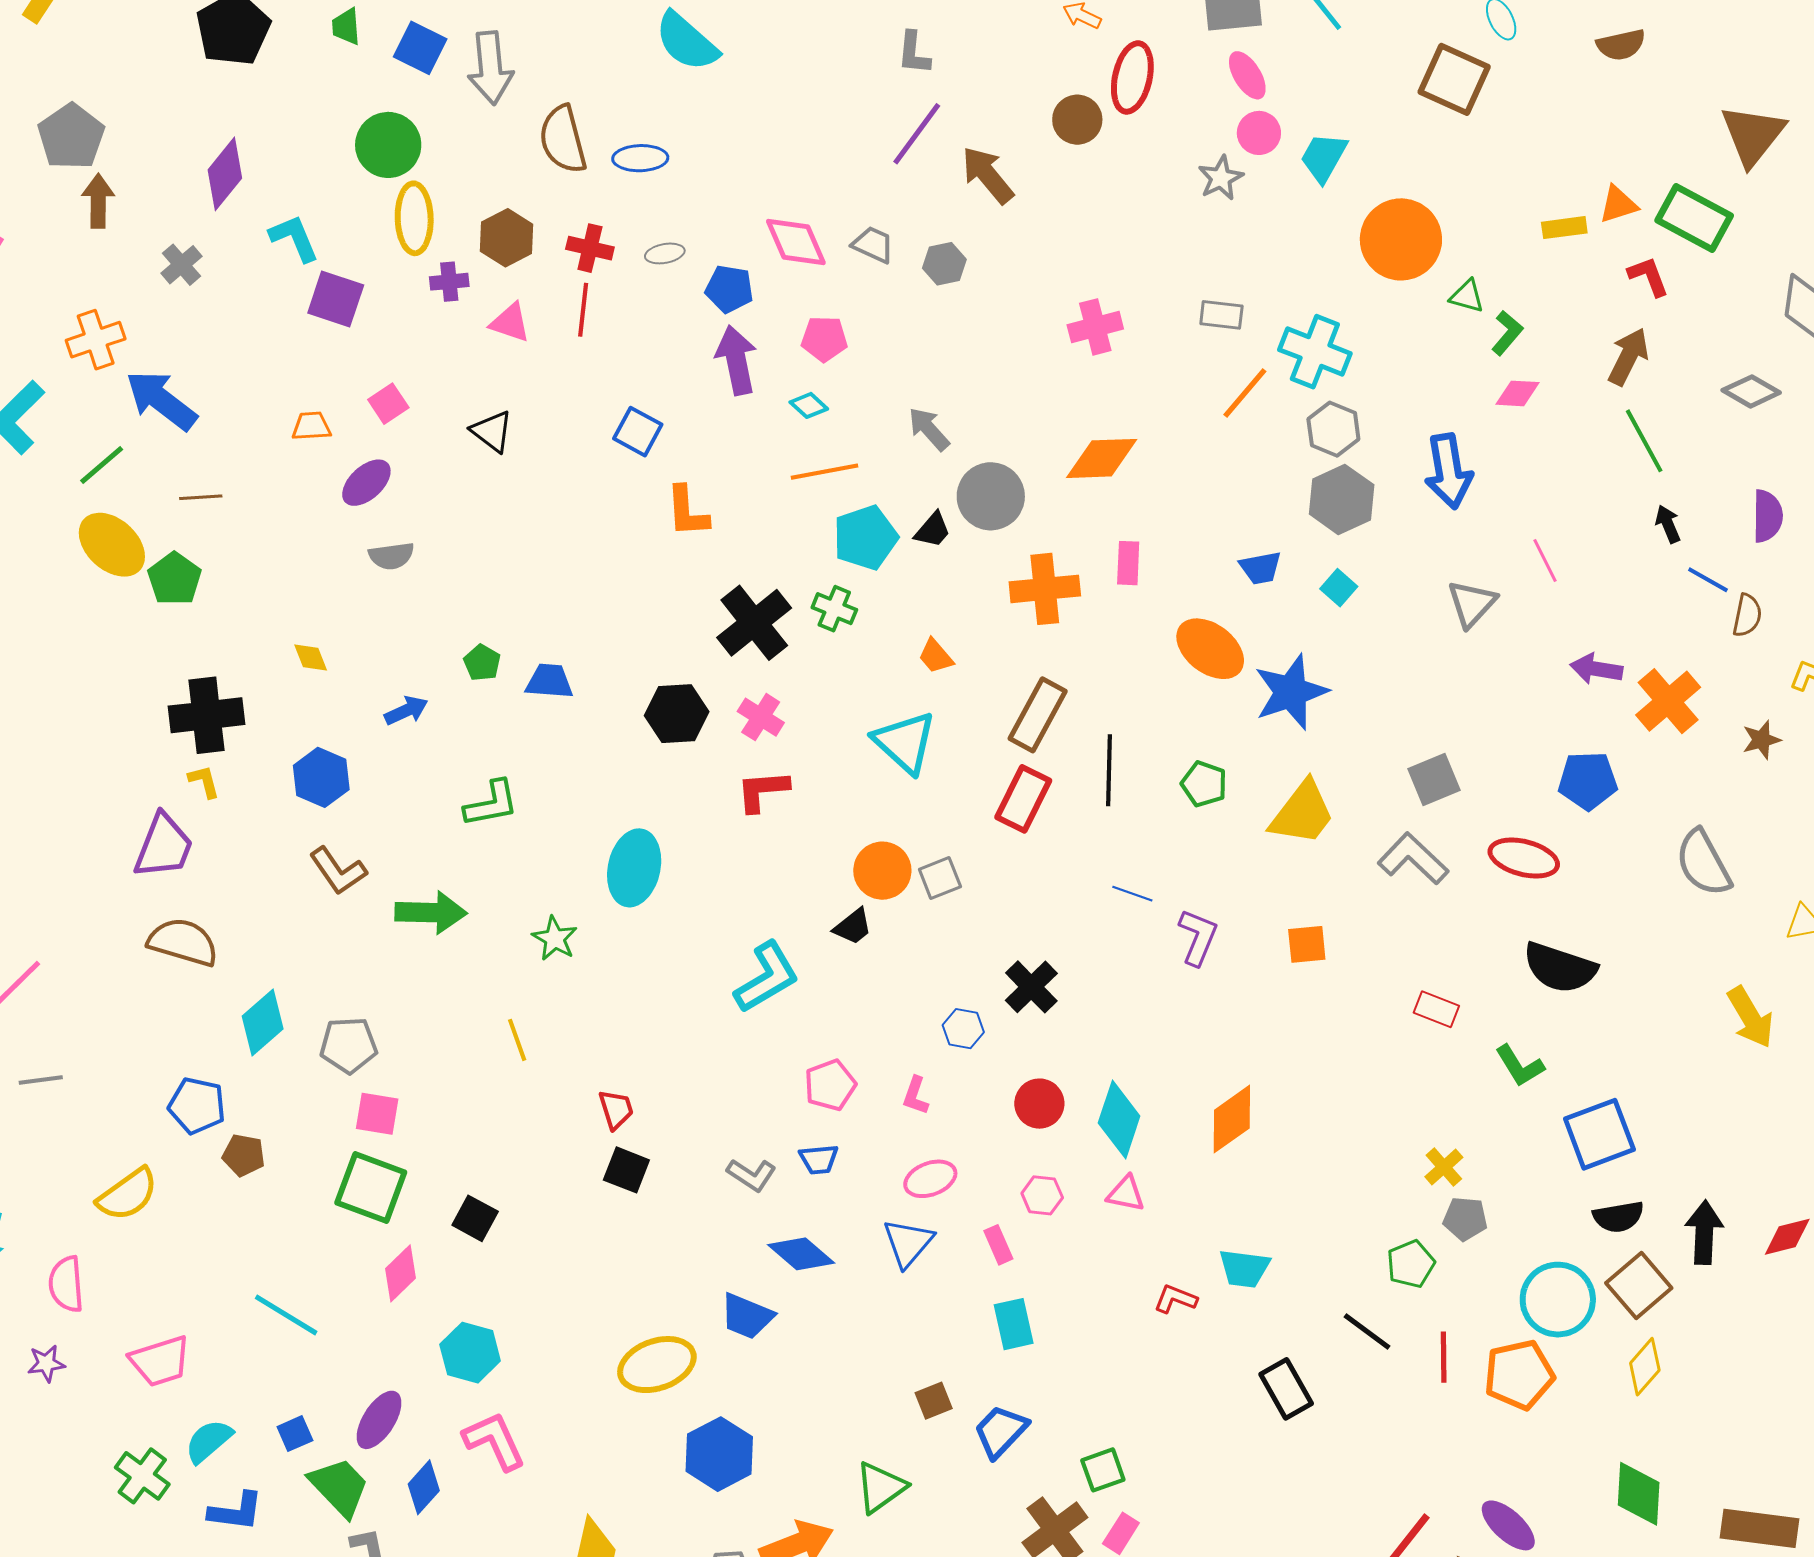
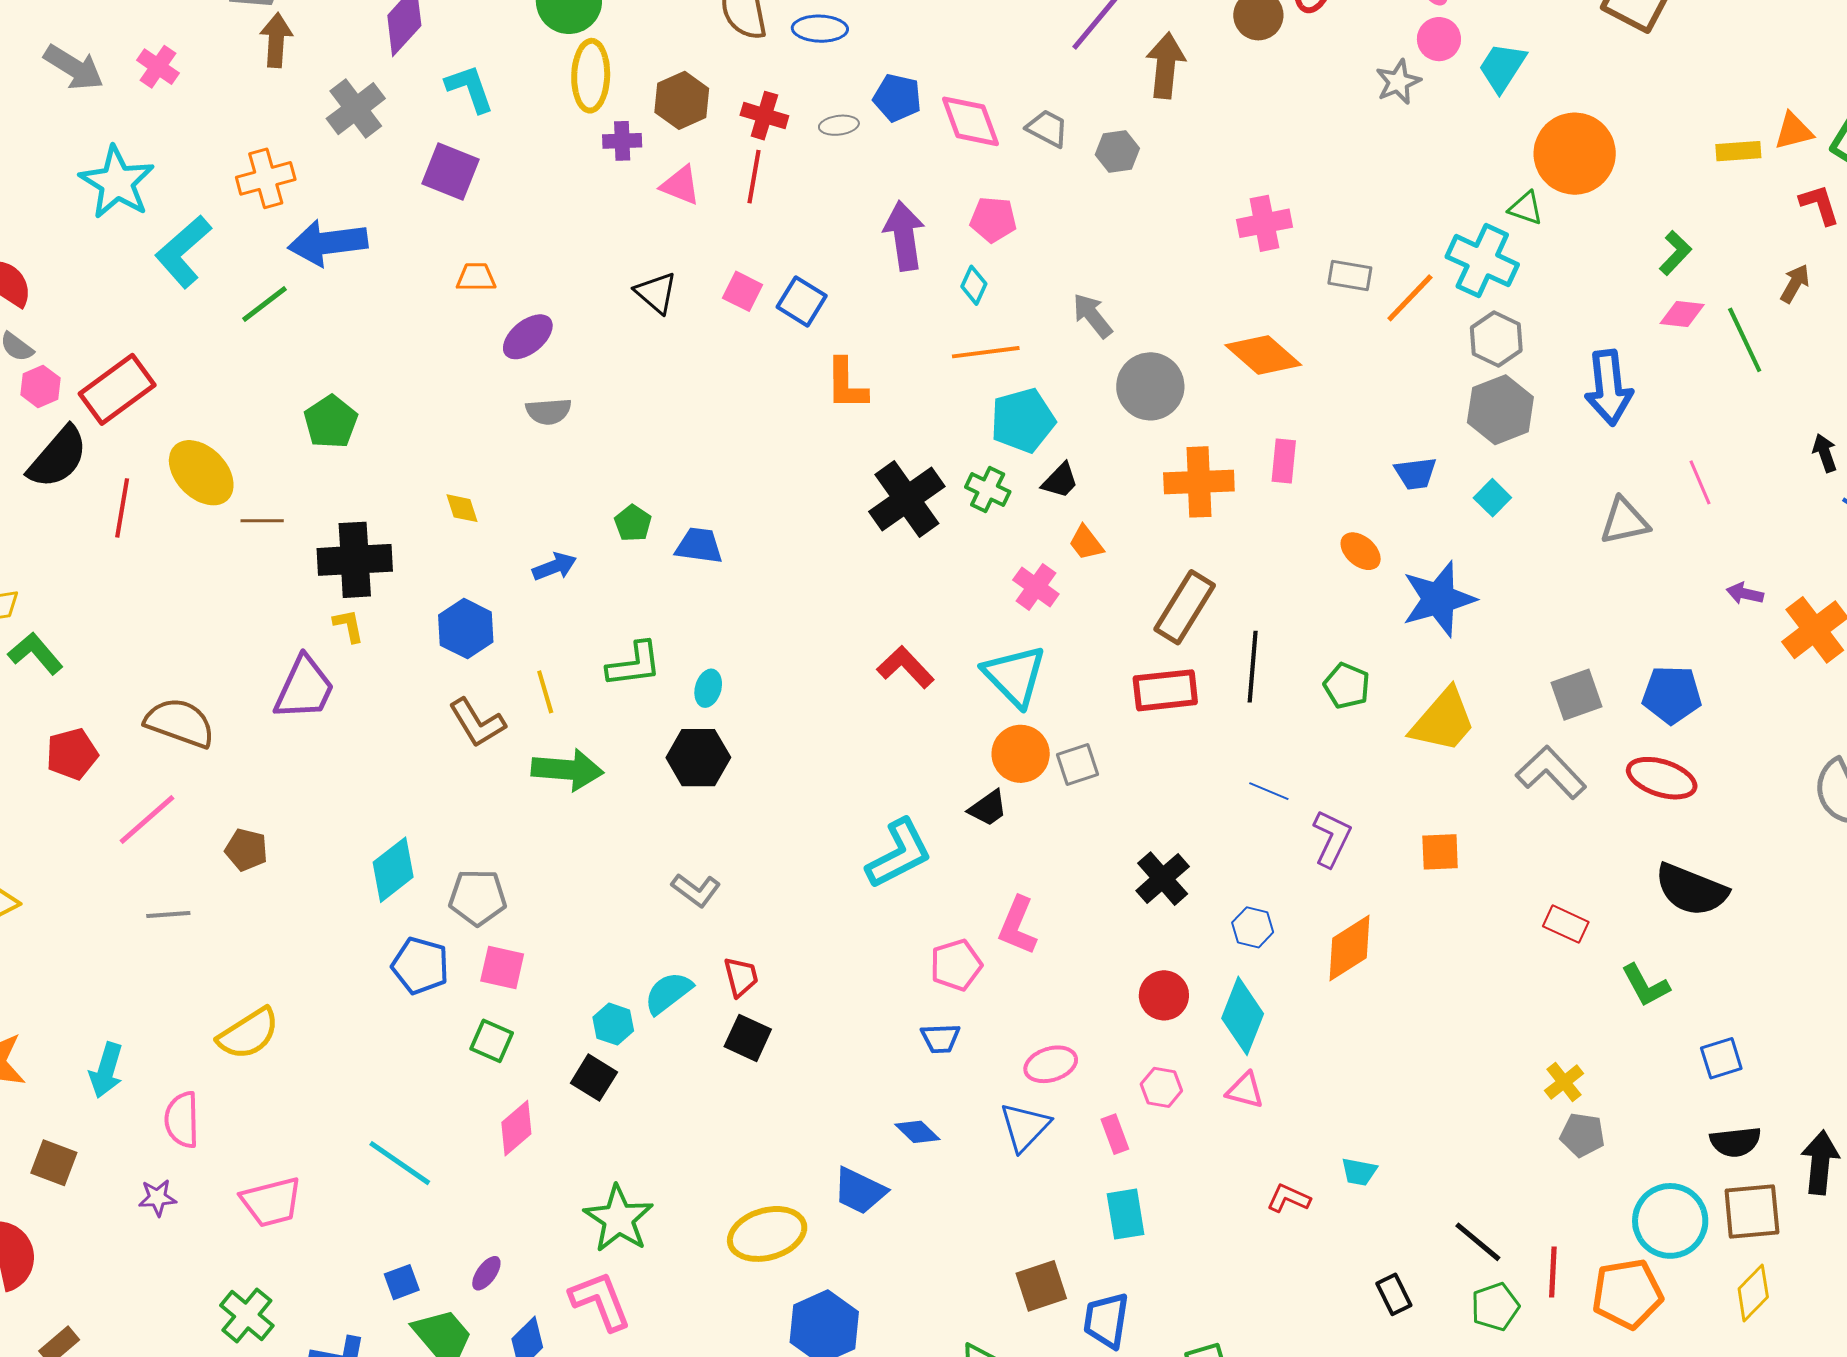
brown arrow: (988, 175) -> (1166, 65), turned 42
gray cross: (182, 265) -> (356, 109), size x1.4
blue pentagon: (729, 289) -> (897, 98), moved
green triangle: (1467, 296) -> (1526, 208), moved
purple square: (336, 299) -> (451, 171), moved
gray rectangle: (1221, 315) -> (1350, 275), moved
brown arrow: (1628, 357) -> (1795, 284), size x0.7
blue arrow: (161, 400) -> (328, 243), turned -48
pink square: (388, 404) -> (743, 291), moved, turned -33
cyan diamond: (809, 405) -> (974, 285), turned 69
green line: (1644, 441) -> (1745, 340), moved
orange diamond: (1102, 458) -> (1263, 355), turned 40
brown line: (201, 497) -> (262, 521), moved
black trapezoid: (933, 530) -> (1060, 481), moved
yellow ellipse: (112, 545) -> (201, 473), moved
gray triangle: (1472, 604) -> (1624, 521), turned 32
orange ellipse: (1210, 649) -> (1361, 551), size x0.6
purple arrow: (1596, 669) -> (1745, 594), size x0.7
black hexagon: (677, 714) -> (698, 758), moved
pink cross: (761, 717) -> (1036, 587), moved
cyan triangle: (905, 742) -> (1015, 676), moved
blue pentagon: (1588, 781) -> (1672, 695), moved
red L-shape: (763, 791) -> (906, 667), turned 48
red rectangle: (1023, 799) -> (1165, 690), turned 54
cyan ellipse: (634, 868) -> (708, 688), moved, size x0.5
green star: (555, 938) -> (619, 1219), moved, size x1.5
brown semicircle: (183, 942) -> (180, 723), moved
blue hexagon: (963, 1029) -> (1253, 927), moved
yellow line: (517, 1040) -> (545, 692), moved
pink L-shape: (915, 1096) -> (1018, 926), moved, size x1.5
blue pentagon: (197, 1106) -> (420, 966), moved
orange diamond: (1232, 1119) -> (1350, 948), moved
blue square: (1599, 1134) -> (1721, 1058), size x0.6
brown pentagon: (244, 1155) -> (246, 850), moved
gray L-shape: (752, 1175) -> (696, 890), moved
green square: (371, 1188) -> (492, 1041), size x0.6
blue diamond: (801, 1254) -> (917, 1132), size x0.7
green pentagon: (1411, 1264) -> (1495, 1307), moved
cyan trapezoid: (1244, 1268) -> (1359, 1172), size x0.7
brown square: (1639, 1285) -> (1752, 1212), turned 32
cyan hexagon: (470, 1353) -> (613, 1024), moved, size x0.7
black rectangle: (1286, 1389) -> (1394, 1294), size x0.7
brown square: (934, 1401) -> (1041, 1286), size x1.4
purple ellipse: (379, 1420) -> (486, 1273), size x0.6
blue trapezoid: (1001, 1431) -> (1106, 1320), turned -38
cyan semicircle: (209, 1441) -> (668, 993), moved

